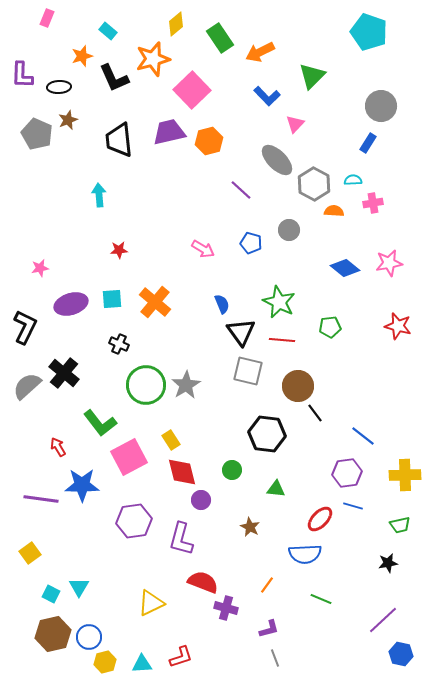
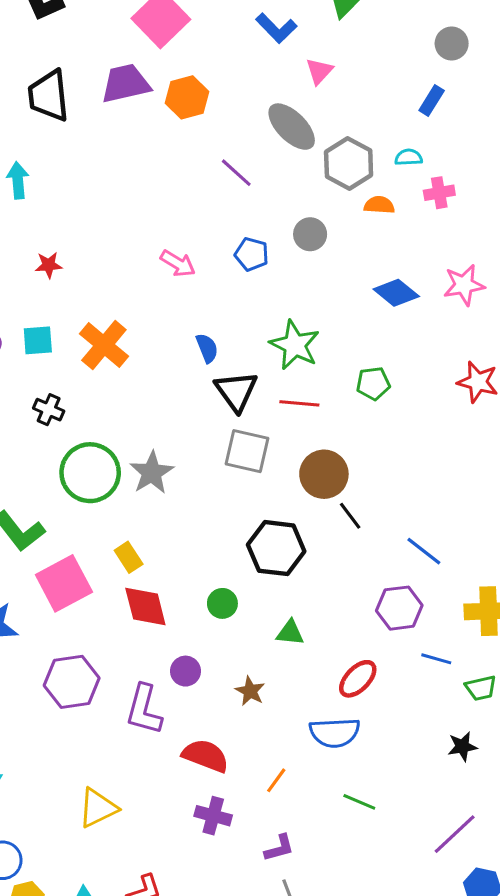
gray circle: (381, 106) -> (452, 43), size x0.7
purple circle: (201, 500) -> (185, 671), moved
blue line: (353, 506) -> (436, 659), moved
red semicircle: (203, 582) -> (205, 756), moved

